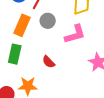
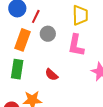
pink L-shape: (75, 34) -> (76, 45), turned 120

